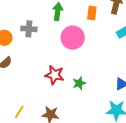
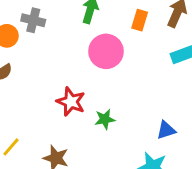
gray cross: (29, 29) -> (33, 20), moved

